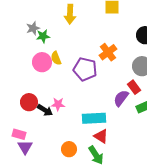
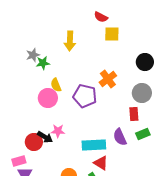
pink circle: (42, 62) -> (48, 98), moved
red rectangle: (134, 87) -> (134, 114), turned 32
purple semicircle: (121, 98) -> (120, 137), moved, turned -60
red circle: (29, 102) -> (34, 142), moved
pink rectangle: (19, 134) -> (19, 161), turned -32

